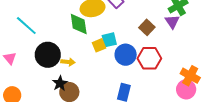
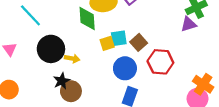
purple triangle: (172, 22) -> (189, 24), turned 42
brown square: (147, 27) -> (139, 42), moved
blue circle: (126, 55) -> (125, 68), moved

